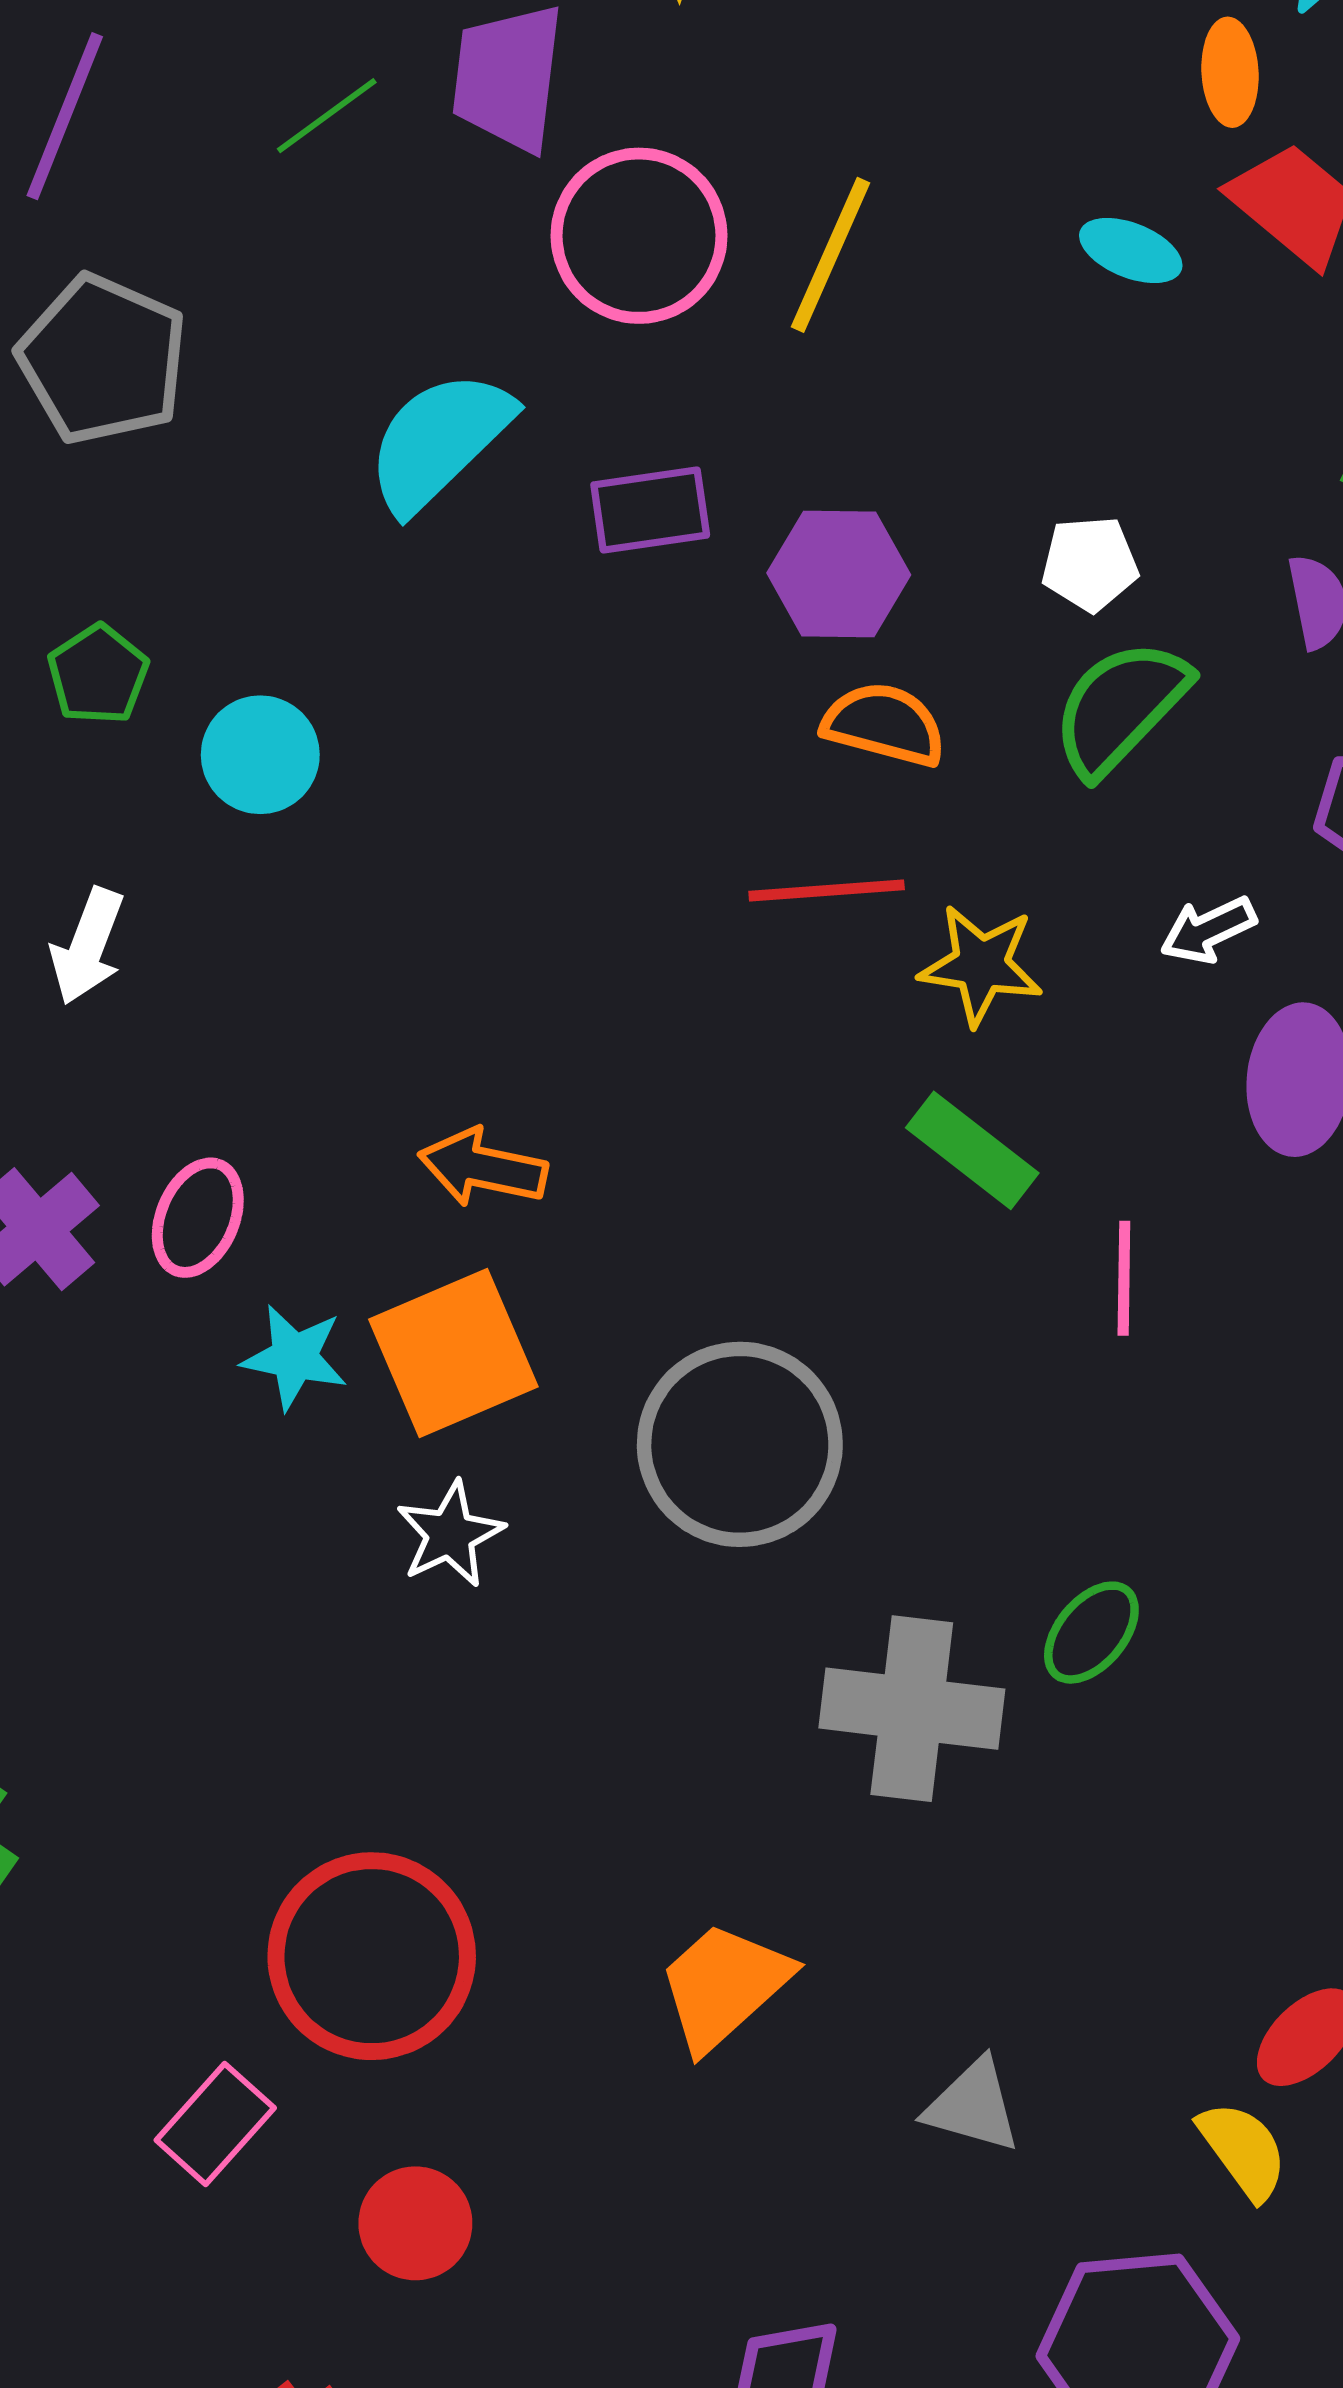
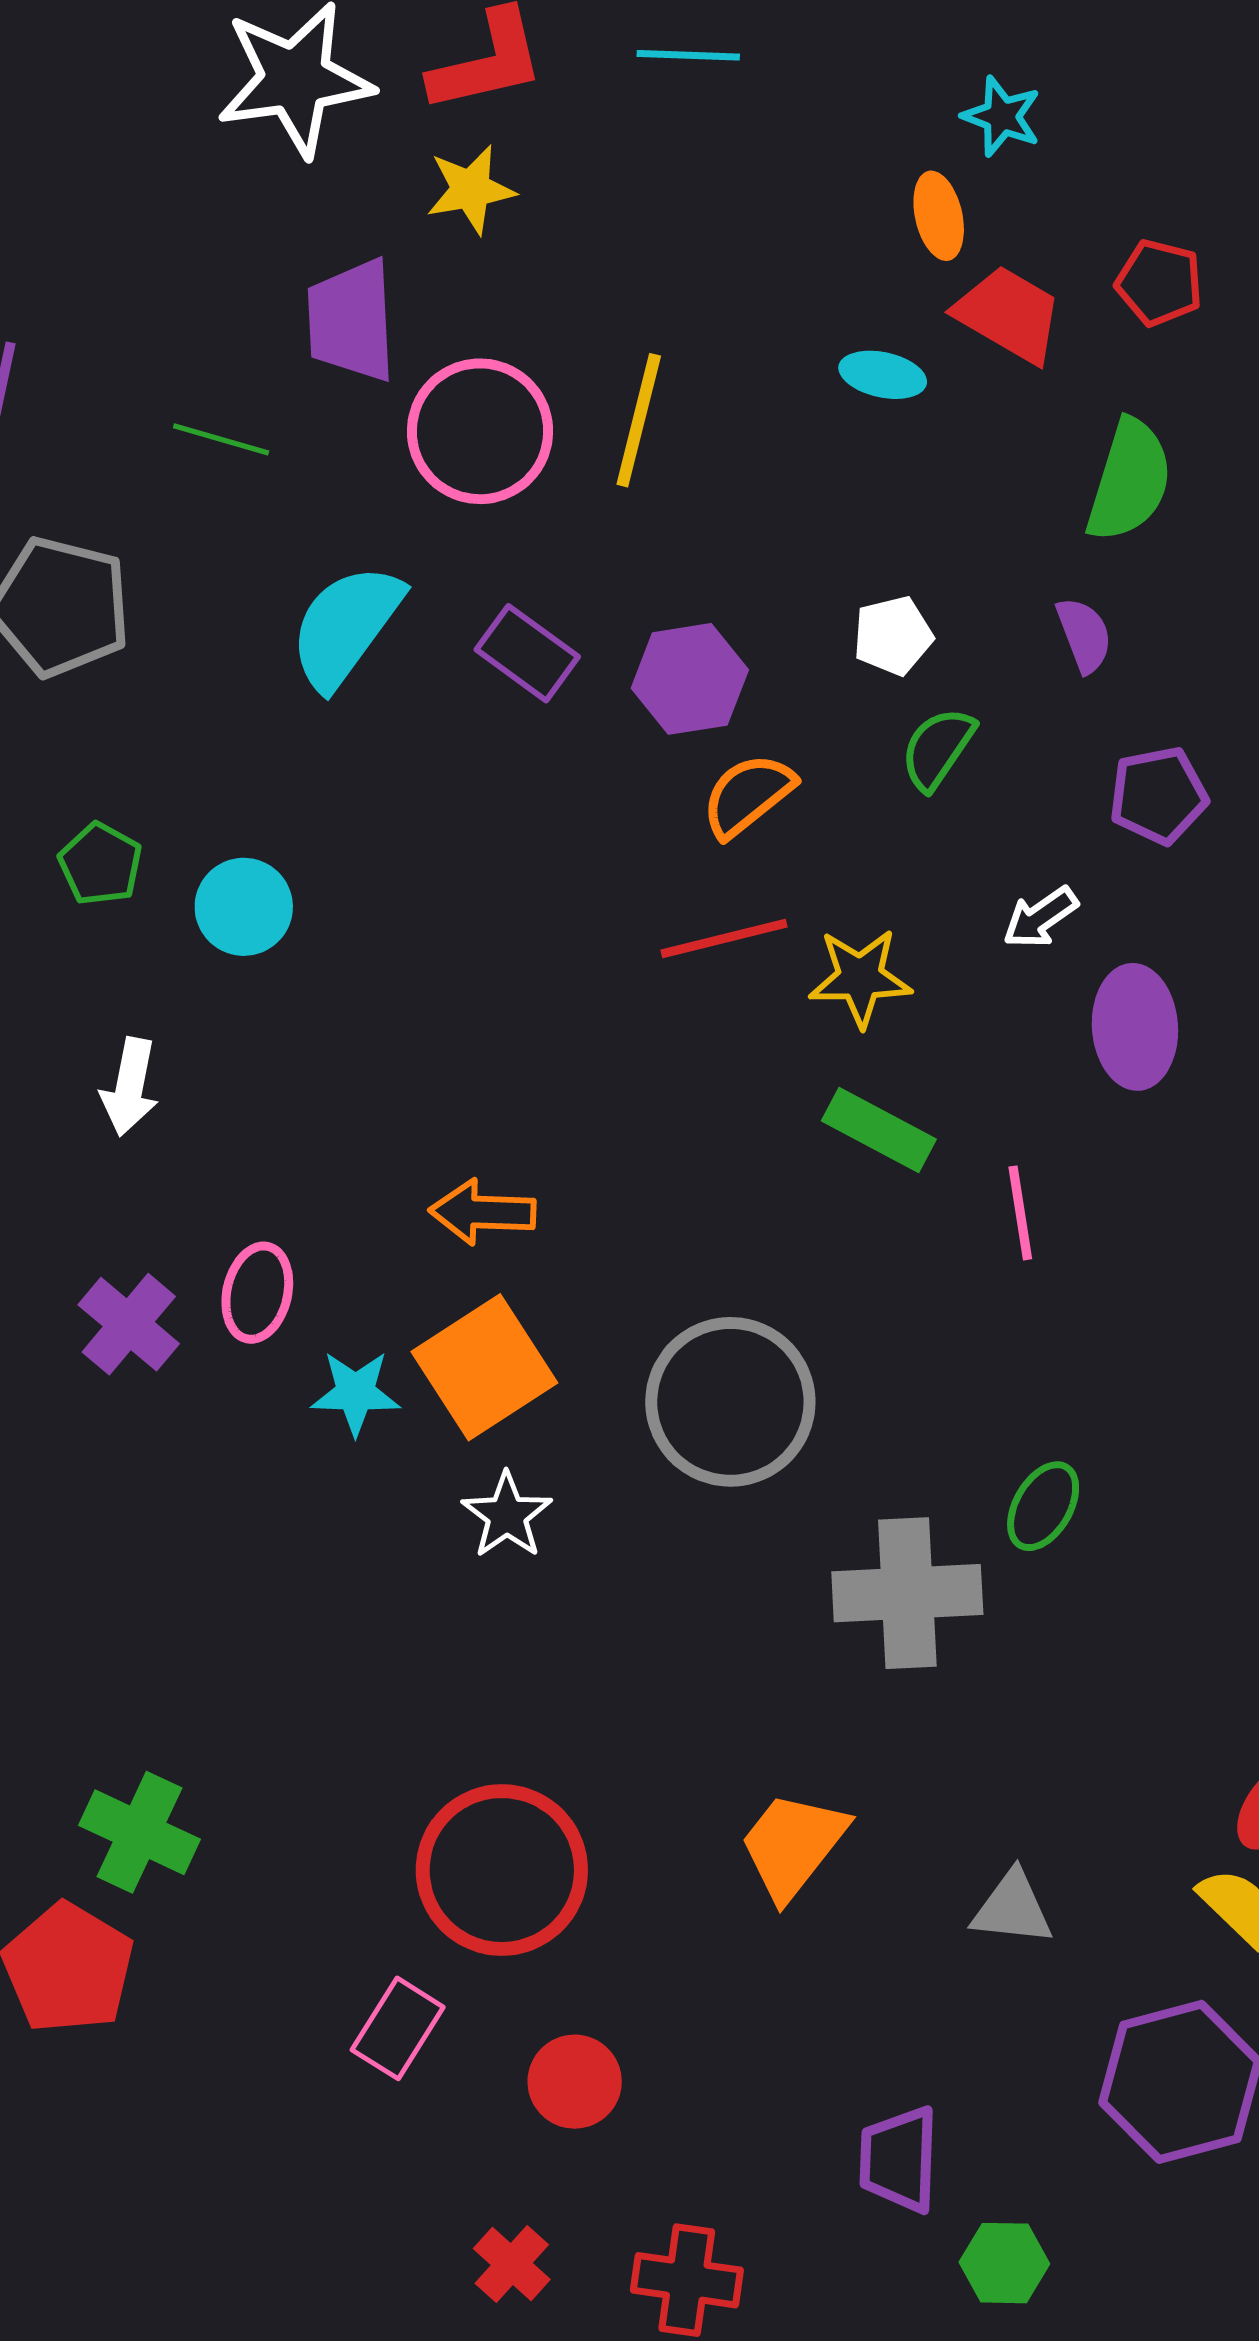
green line: (327, 116) -> (221, 439), moved, turned 62
purple rectangle: (650, 510) -> (527, 653), turned 54
green semicircle: (1120, 707) -> (938, 749), size x0.7
orange semicircle: (884, 724) -> (748, 795), turned -44

